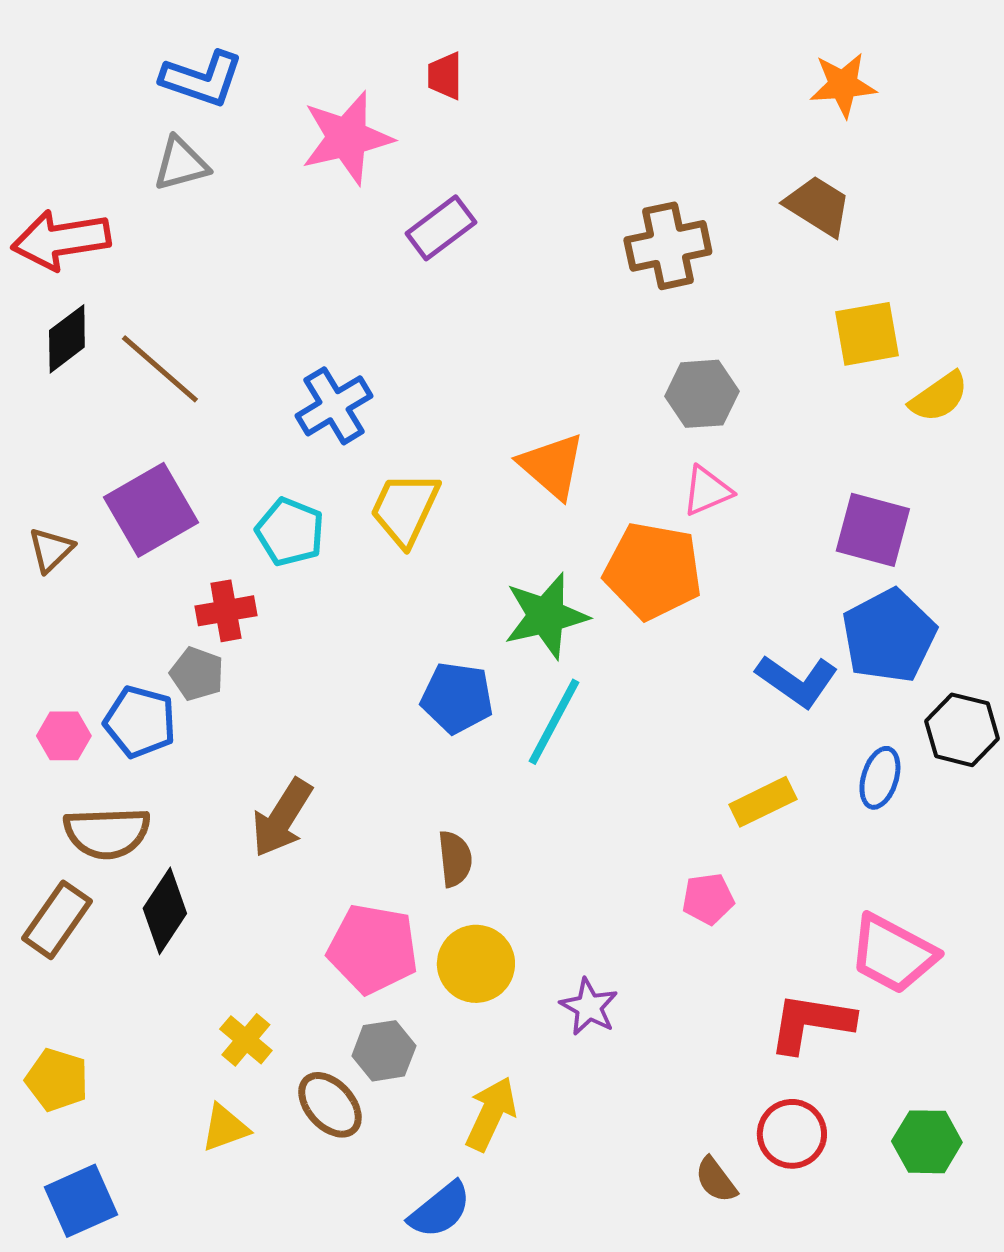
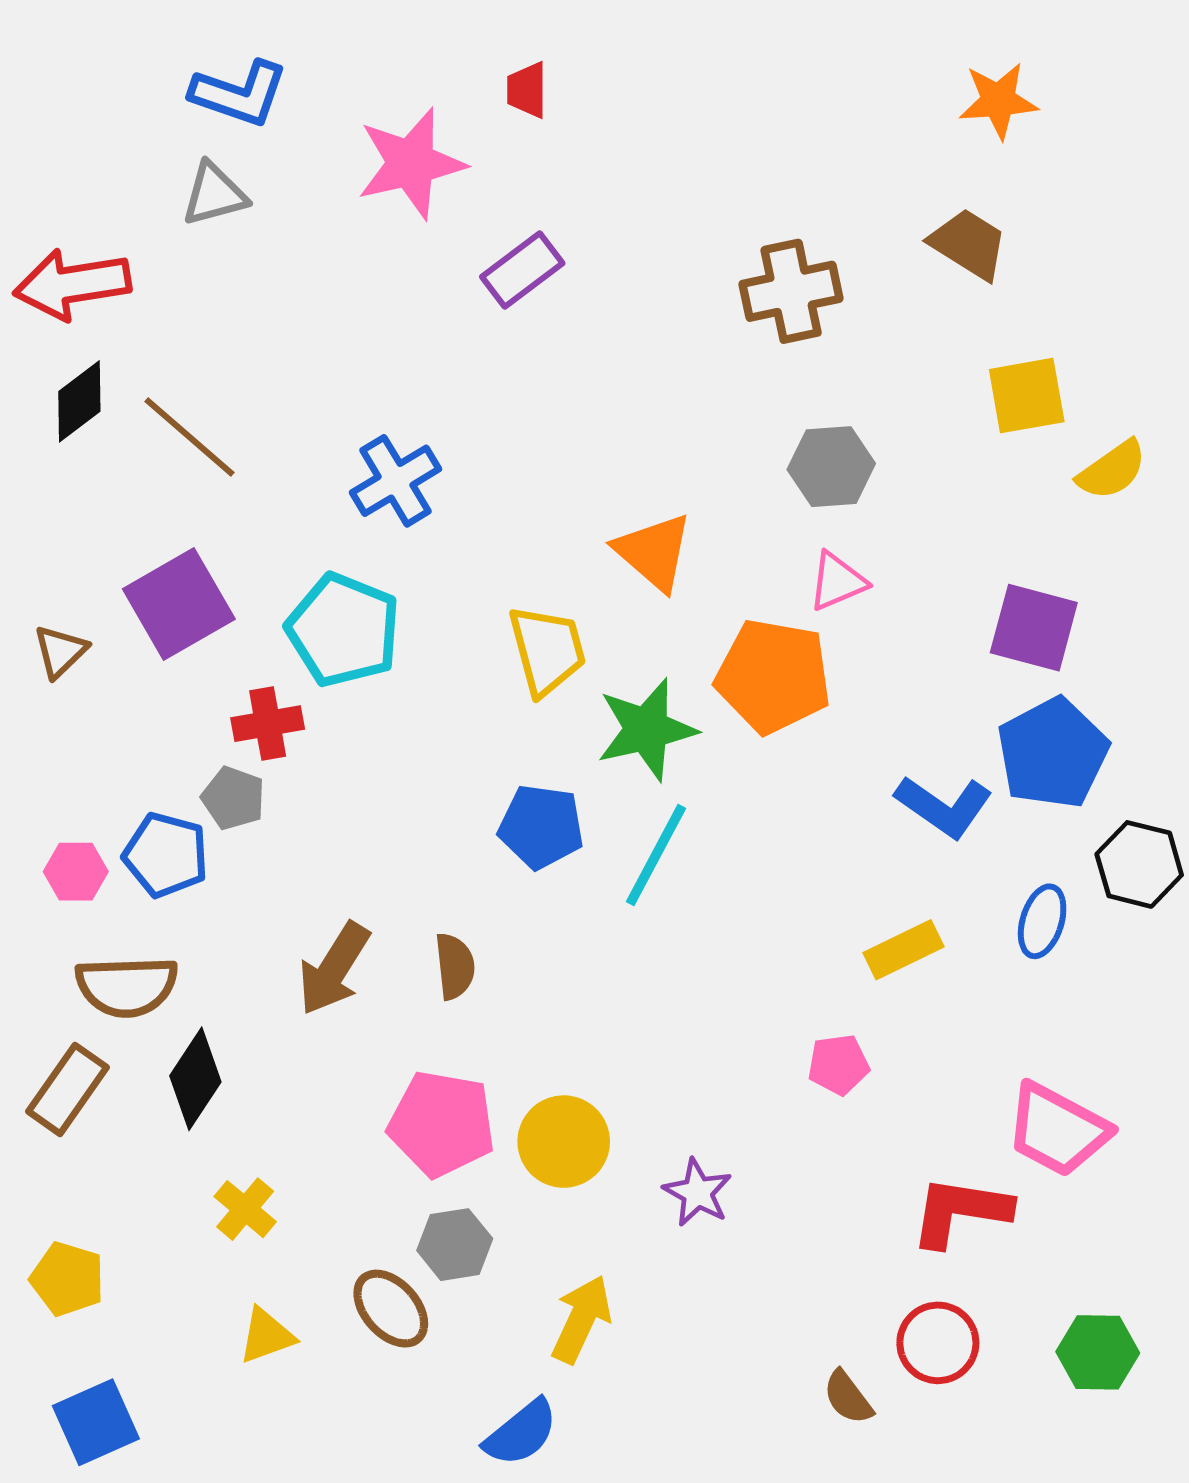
yellow trapezoid: (405, 509) -> (547, 650), moved, turned 140
cyan pentagon: (290, 532) -> (343, 630), size x1.4
brown semicircle: (455, 859) -> (455, 966), moved
yellow cross: (246, 1040) -> (245, 1209), moved

